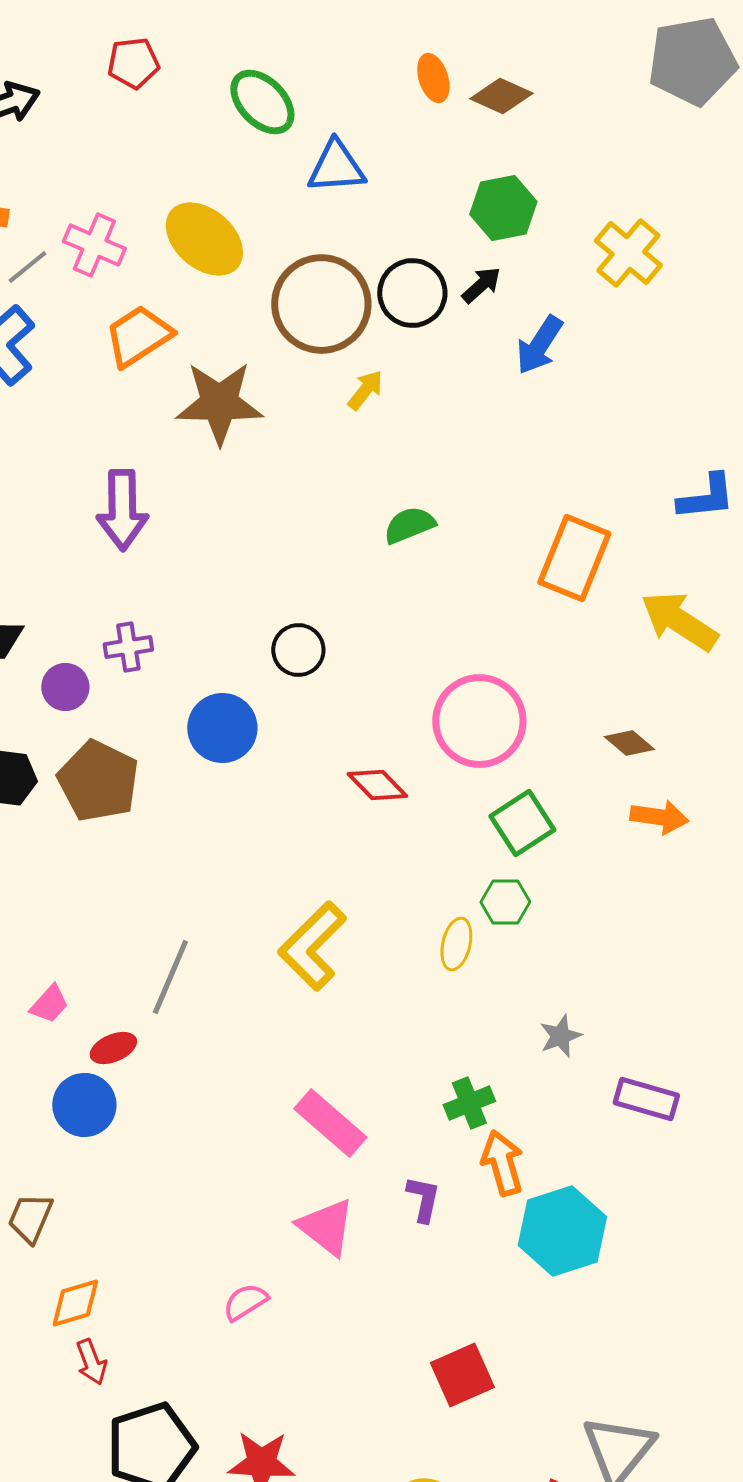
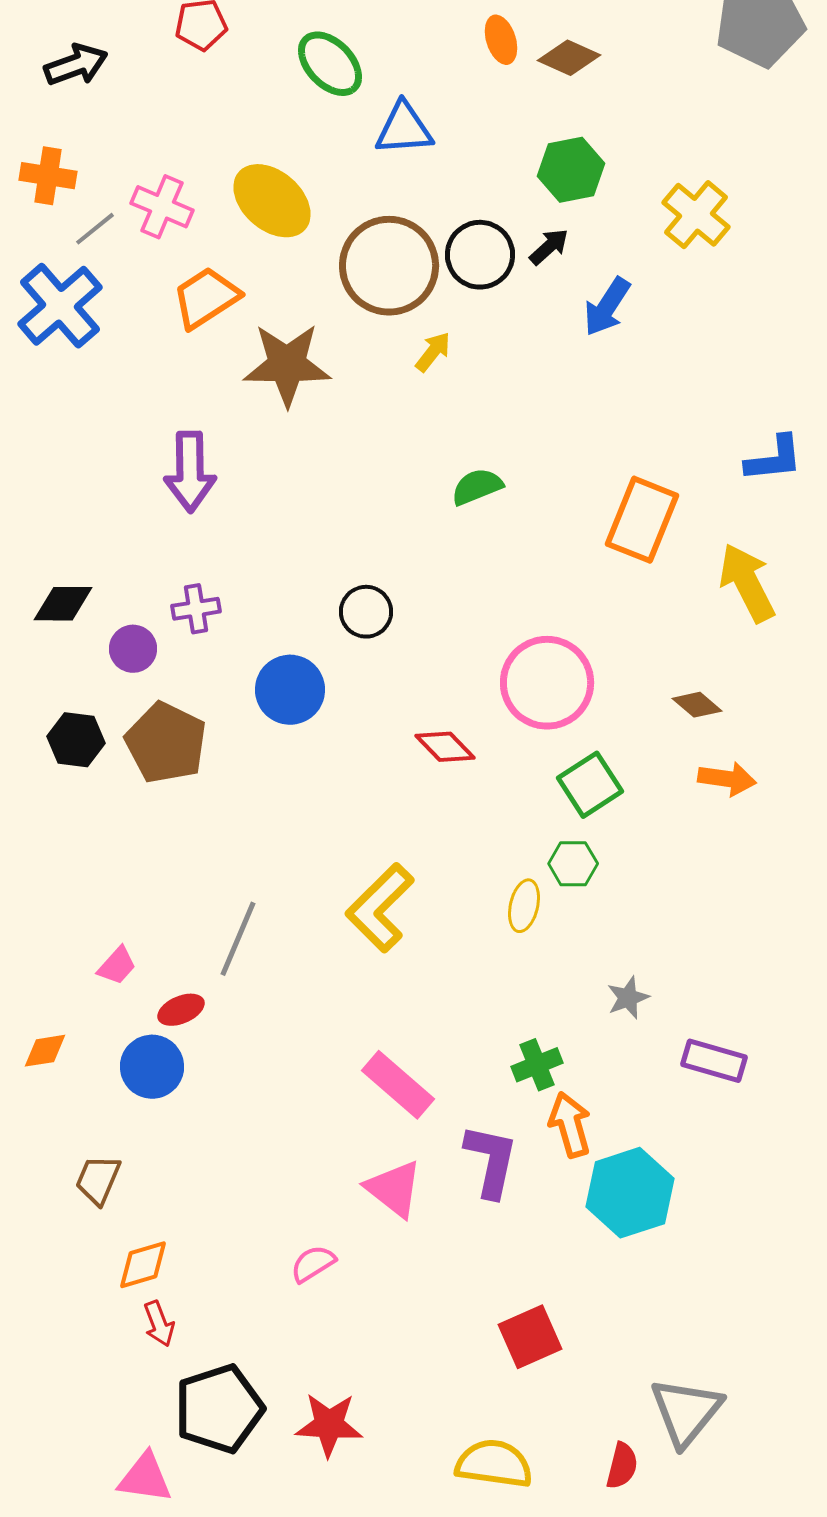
yellow arrow: (679, 621) -> (747, 583), turned 30
purple L-shape: (423, 1199) -> (491, 1161), size x1.6

